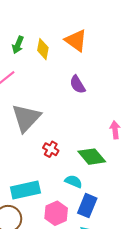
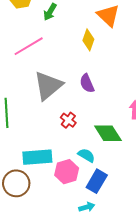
yellow diamond: (43, 49) -> (88, 40), moved
purple semicircle: (78, 84) -> (87, 83), moved
pink hexagon: (56, 213) -> (67, 172), moved

